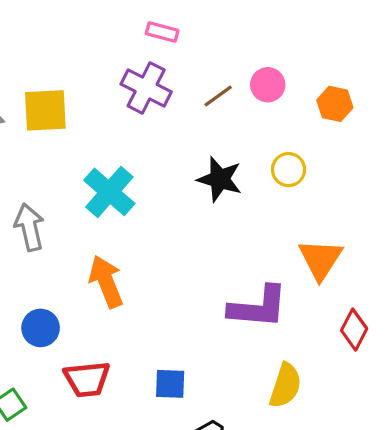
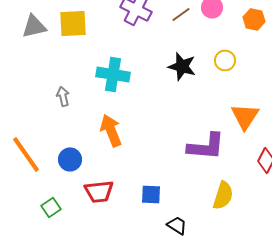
cyan cross: (109, 192) -> (113, 74), turned -32
gray arrow: (29, 227) -> (63, 96), size x0.7

